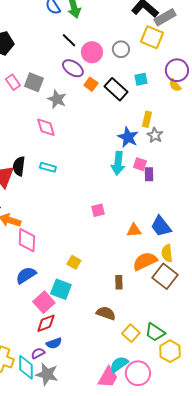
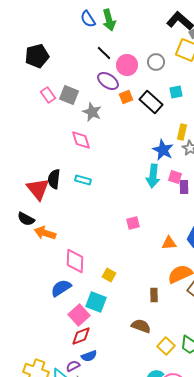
orange square: (91, 84) -> (126, 97), turned 32
pink diamond: (27, 240) -> (75, 261), moved

